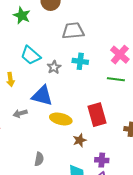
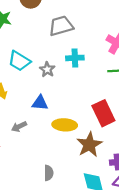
blue triangle: (42, 96) -> (40, 103), size x0.7
brown star: (80, 140) -> (89, 145), size x1.6

